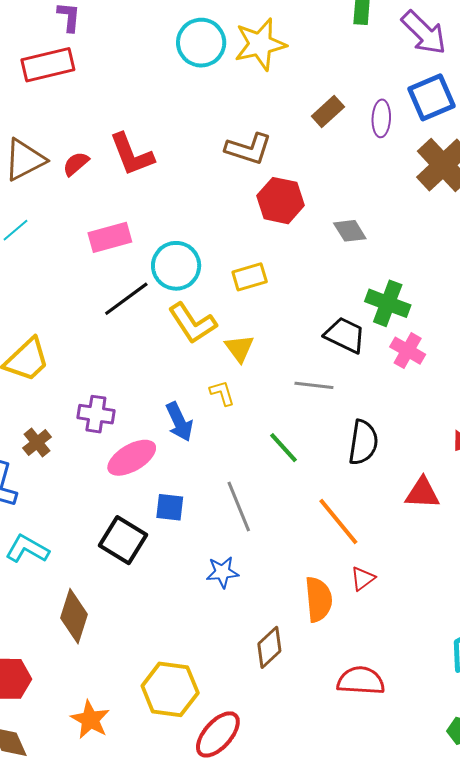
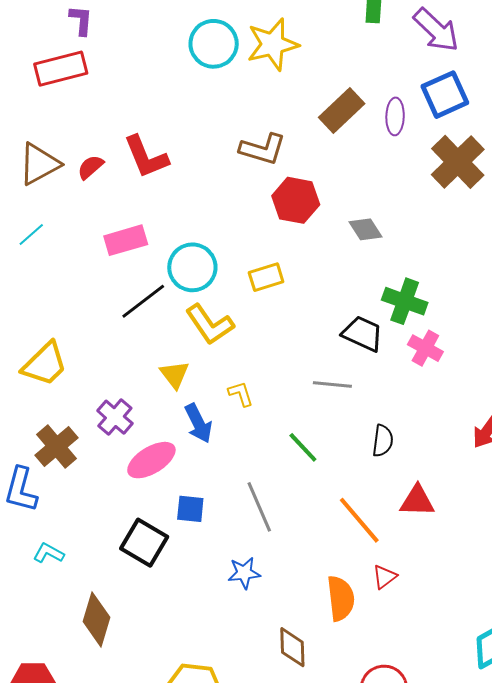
brown rectangle: (328, 112) -> (342, 111), size x1.4
yellow triangle: (239, 348) -> (175, 375), moved
purple cross: (96, 414) -> (115, 417), turned 33
brown cross: (37, 442) -> (56, 446), size x1.5
black semicircle: (363, 442) -> (383, 441), size x0.7
red triangle: (422, 493) -> (417, 501), moved
cyan L-shape: (27, 549) -> (49, 553), size x0.7
brown diamond: (269, 647) -> (292, 647), turned -48

